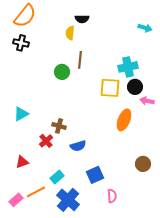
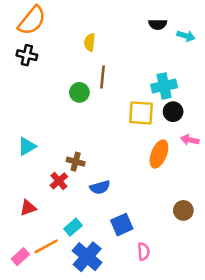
black semicircle: (82, 19) -> (158, 24), moved
pink arrow: (147, 101) -> (190, 140), moved

